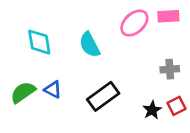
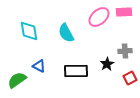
green semicircle: (23, 92) -> (17, 80), moved
black rectangle: (103, 96) -> (76, 71), turned 35
black star: (152, 110) -> (107, 64), moved

